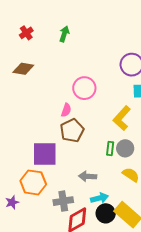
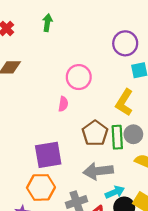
brown pentagon: (72, 130) -> (95, 133), moved
green rectangle: (110, 149) -> (117, 137), size x1.5
gray arrow: (88, 176) -> (98, 171), size x1.5

